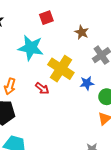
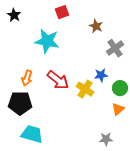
yellow cross: (61, 69) -> (85, 89), moved, size x0.7
red arrow: (42, 88) -> (58, 80), size x1.6

